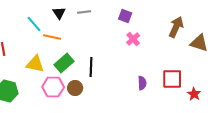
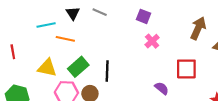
gray line: (84, 12) -> (100, 12), turned 32
cyan line: (34, 24) -> (46, 25), turned -60
red square: (172, 79) -> (186, 69), moved
purple semicircle: (142, 83) -> (162, 88), turned -48

